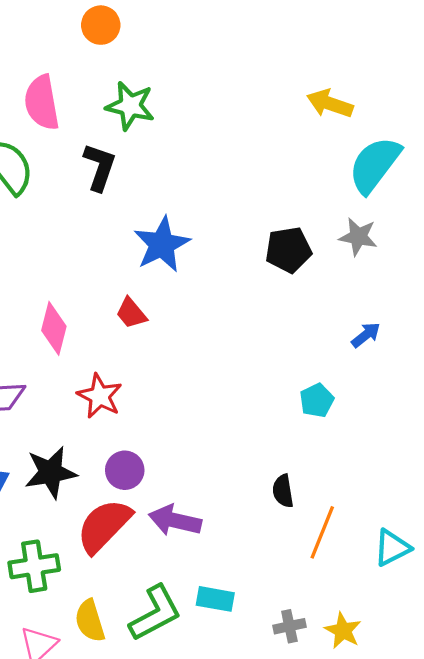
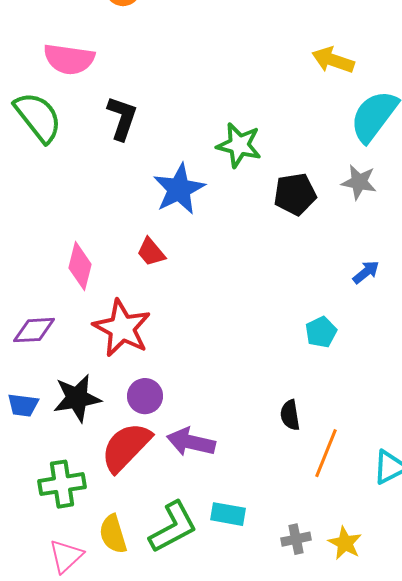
pink semicircle: (42, 103) -> (69, 59), turned -72
green star: (130, 106) -> (239, 145), moved
red star: (100, 396) -> (122, 328), size x1.4

